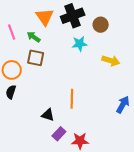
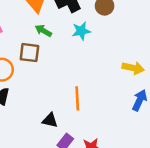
green arrow: (34, 37) -> (43, 31), moved
yellow arrow: (111, 61) -> (133, 68), moved

